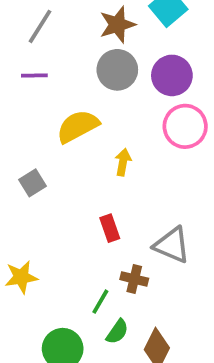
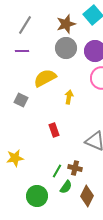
gray square: (32, 183) -> (21, 100), moved, turned -32
red rectangle: (110, 228) -> (54, 130), moved
brown cross: (134, 279) -> (75, 168), moved

